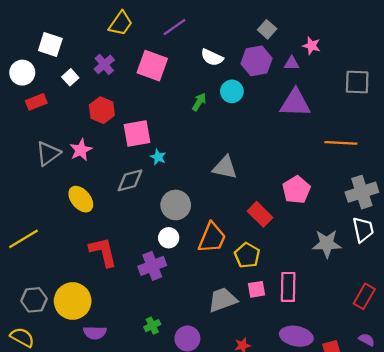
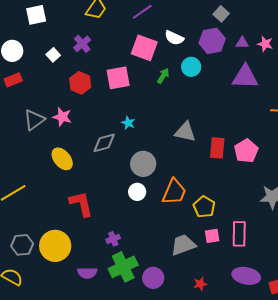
white square: (50, 45) -> (36, 15), moved, turned -30
pink star: (312, 46) -> (265, 44), moved
pink square: (152, 66) -> (144, 48), moved
red rectangle: (36, 102) -> (13, 80), moved
pink square: (137, 134) -> (118, 78), moved
pink star: (81, 150) -> (62, 117), turned -30
red rectangle: (260, 214) -> (217, 148), moved, turned 50
purple cross: (152, 266) -> (113, 239), moved, size x0.6
green cross: (152, 326) -> (123, 267), size x2.0
purple semicircle: (95, 333) -> (87, 273), moved

